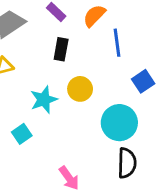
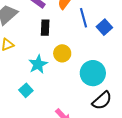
blue square: (143, 81) -> (104, 27), moved
black semicircle: (127, 163) -> (102, 100), turned 55

